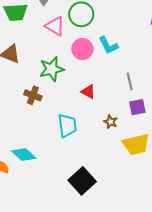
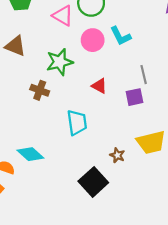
purple square: (137, 107) -> (134, 97), moved
brown star: (111, 122) -> (117, 155), moved

